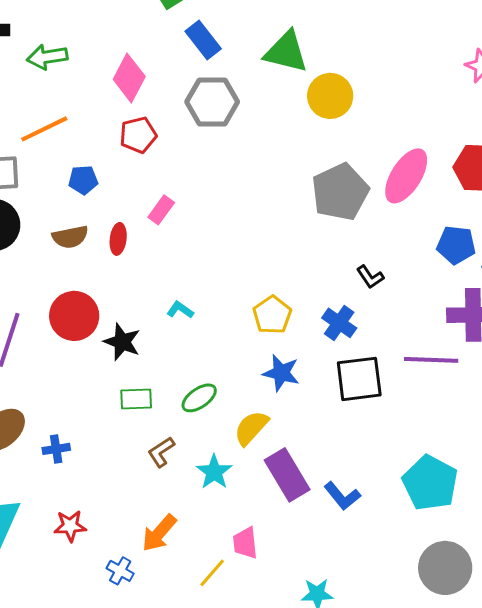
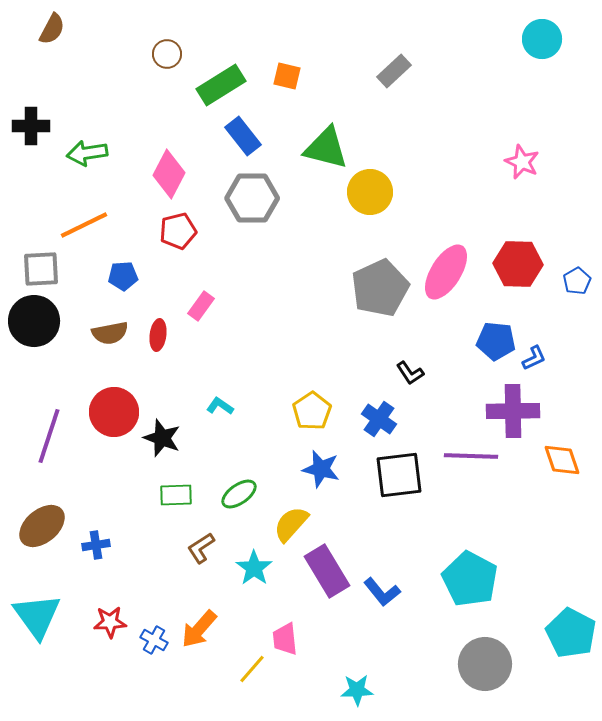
blue cross: (120, 571) -> (154, 640), moved

